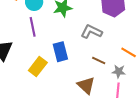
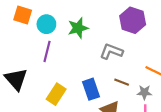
purple line: (33, 27) -> (47, 51), turned 30
blue rectangle: (60, 52) -> (91, 89), moved

